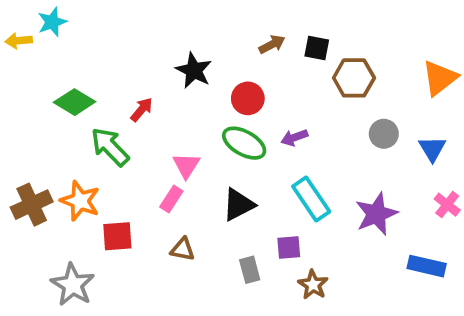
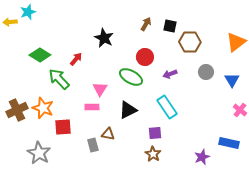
brown arrow: (272, 44) -> (146, 24), turned -32
red circle: (248, 98) -> (145, 57), moved
purple arrow: (294, 138) -> (170, 74), moved
pink rectangle: (171, 199) -> (92, 107), turned 56
purple star: (376, 214) -> (202, 157), moved, size x0.7
brown triangle: (183, 249) -> (108, 134), moved
gray rectangle: (250, 270) -> (93, 145), moved
brown star: (313, 285) -> (153, 154), moved

